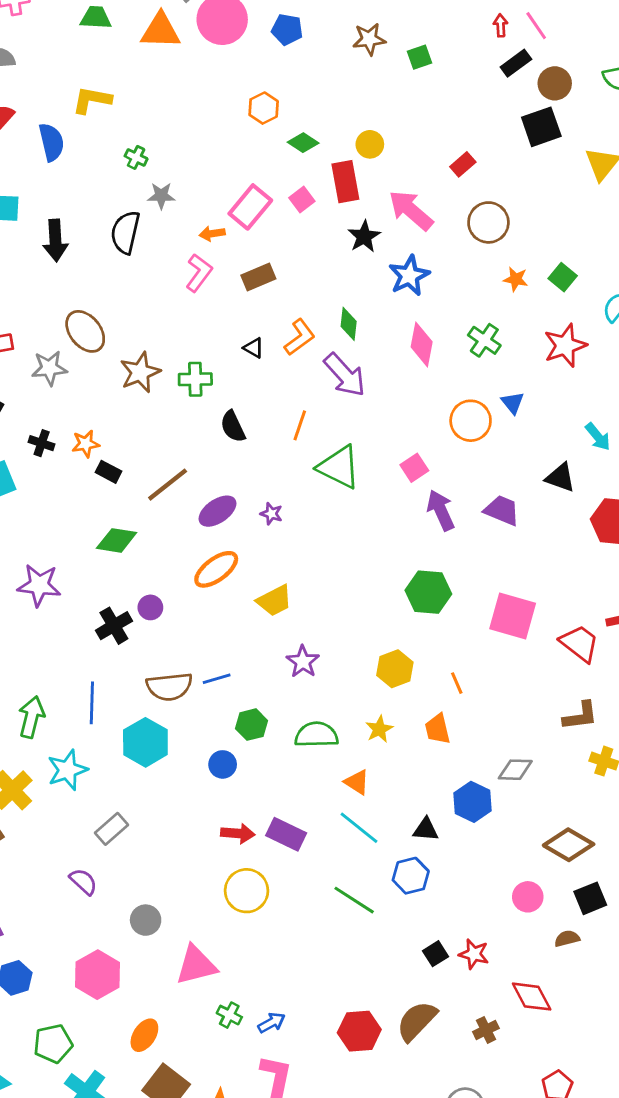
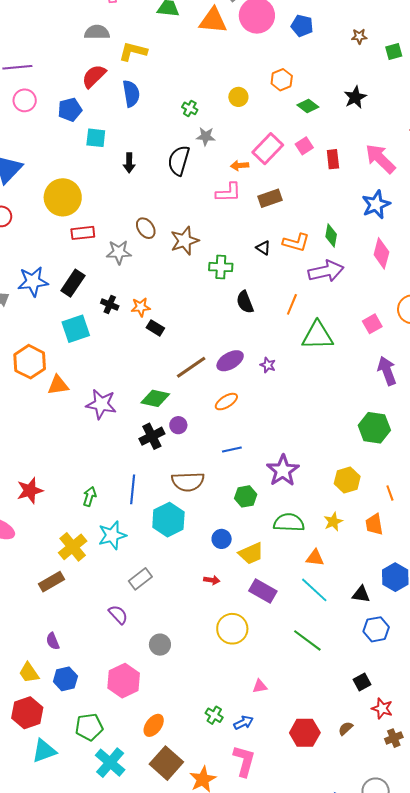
brown star: (369, 39) -> (359, 36), size x0.7
yellow L-shape: (92, 100) -> (133, 52), moved
yellow circle: (370, 144) -> (238, 97), moved
red rectangle: (345, 182) -> (333, 159), moved, size x0.7
black star: (364, 236) -> (355, 97), moved
black arrow: (55, 240) -> (129, 163), size x0.7
pink L-shape: (199, 273) -> (228, 192), turned 48
brown ellipse: (85, 331) -> (146, 228), size x0.7
orange L-shape: (300, 337) -> (296, 243), turned 48
brown star: (140, 372) -> (185, 241), moved
purple arrow: (345, 375) -> (326, 271), turned -64
green triangle: (339, 467) -> (318, 336), turned -32
pink square: (414, 468) -> (372, 324), moved
brown line: (168, 485) -> (191, 367), moved
green diamond: (117, 540) -> (155, 398), moved
orange ellipse: (216, 569) -> (226, 402), size x0.7
yellow trapezoid: (274, 601) -> (251, 553), moved
purple star: (303, 662) -> (283, 471), size x1.4
blue line: (217, 679) -> (232, 450), moved
green arrow: (31, 717) -> (90, 496), size x0.7
green hexagon: (251, 725) -> (246, 496), moved
orange triangle: (357, 782) -> (315, 558), turned -30
red arrow: (238, 833) -> (212, 580), moved, size x0.7
blue hexagon: (411, 876) -> (376, 629), moved
red star: (474, 954) -> (382, 708), moved
pink triangle: (196, 965) -> (260, 686), moved, size x0.5
brown semicircle: (417, 1021) -> (346, 728), size x0.5

